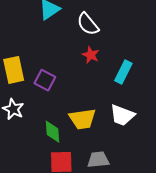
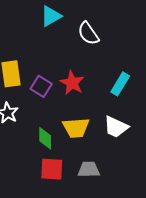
red star: (91, 55) -> (72, 83), moved, size x1.4

